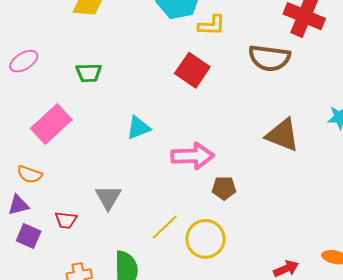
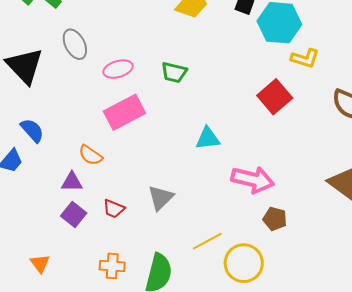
pink ellipse: (24, 61) -> (118, 69), moved

